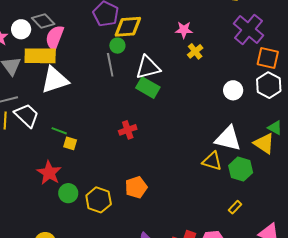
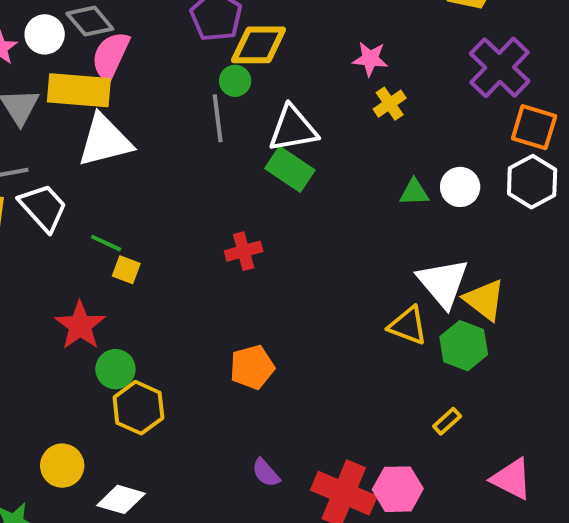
green triangle: (275, 128) -> (414, 192), moved, turned -35
white triangle: (228, 139) -> (443, 283), turned 32
yellow triangle: (264, 143) -> (484, 300), moved
yellow hexagon: (99, 200) -> (138, 408), moved

